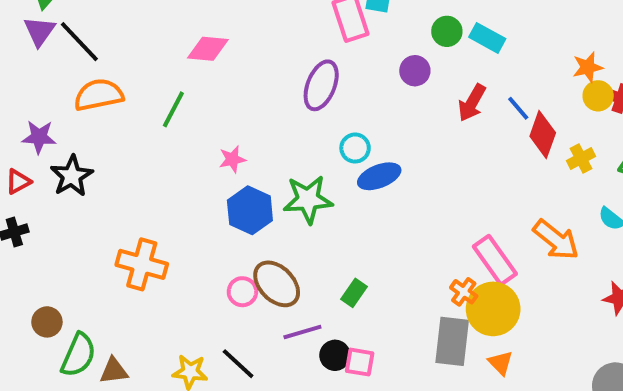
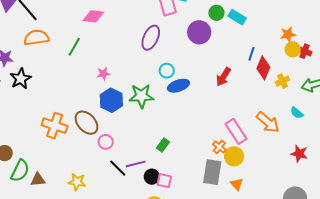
purple circle: (415, 71) -> (199, 32), size x1.5
red arrow: (472, 103) -> (223, 77), moved
blue line: (518, 108) -> (251, 54), turned 56
brown ellipse: (277, 284) -> (86, 123), moved
yellow circle: (493, 309) -> (234, 156), size x0.7
black line: (238, 364) -> (118, 168), moved

